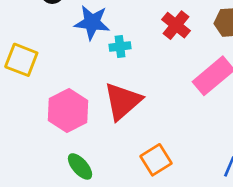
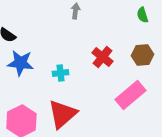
blue star: (92, 22) -> (20, 63), moved

